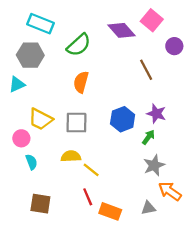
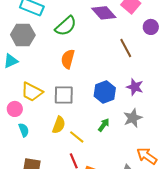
green arrow: (148, 137) -> (104, 125), moved
yellow semicircle: (71, 156) -> (59, 125), turned 114
gray star: (154, 165) -> (133, 118), moved

